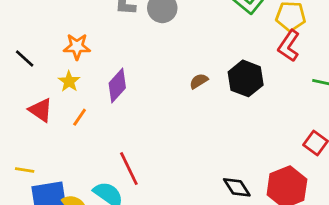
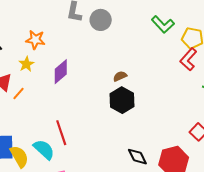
black hexagon: (246, 78) -> (122, 100), moved
orange line: (80, 117) -> (19, 93), moved

